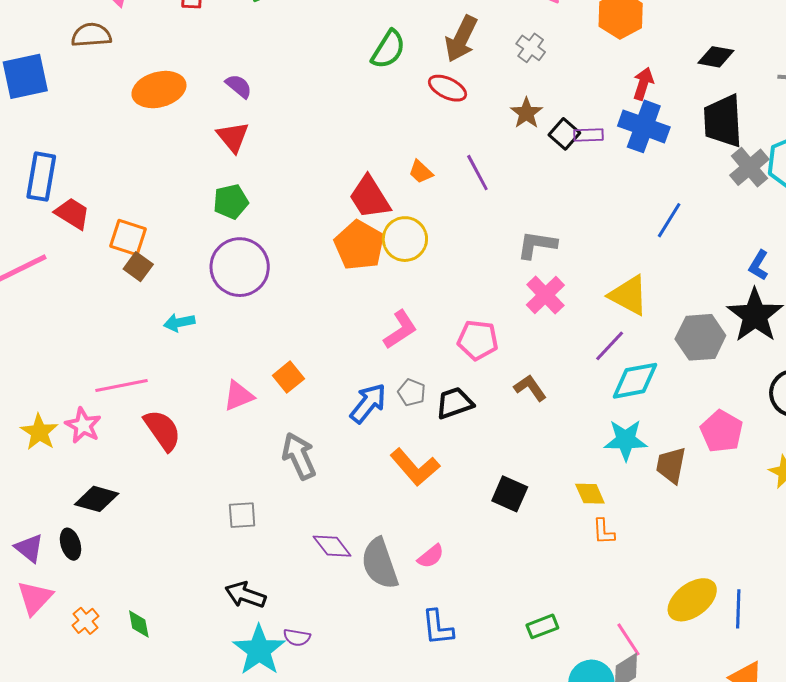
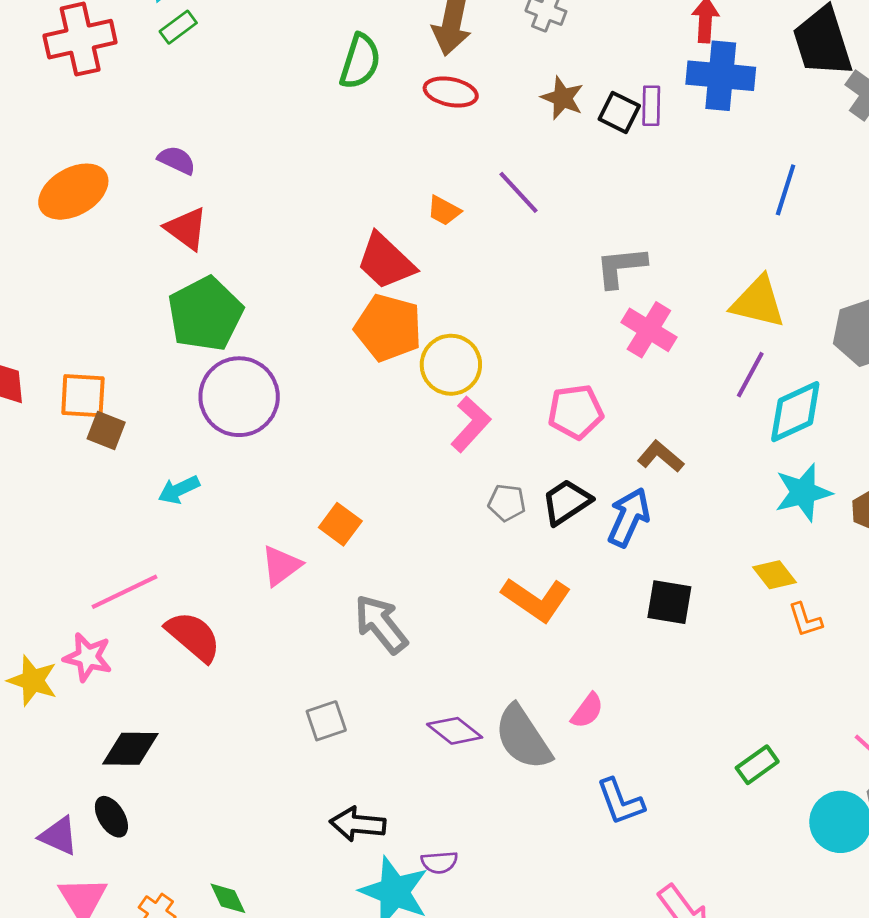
purple rectangle: (589, 135) -> (651, 106), turned -72
green pentagon: (231, 202) -> (205, 314), size x1.6
yellow circle: (405, 239) -> (451, 365), moved
blue arrow: (368, 403) -> (629, 517), moved

